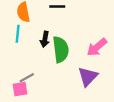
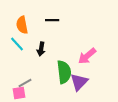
cyan line: (18, 34) -> (17, 44), turned -49
green semicircle: (61, 49) -> (64, 72), moved

